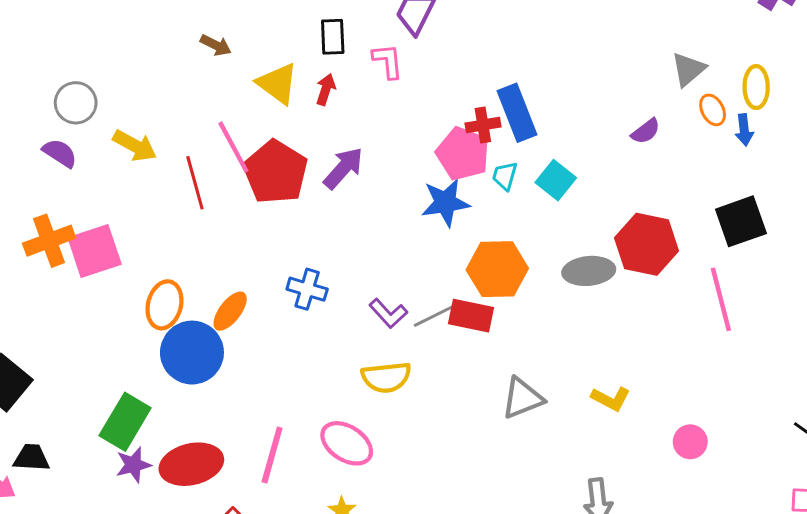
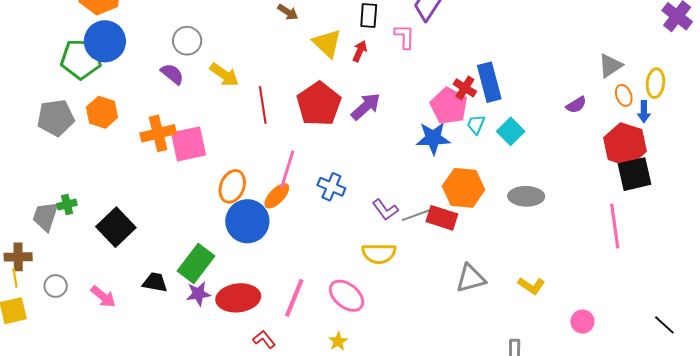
red cross: (483, 125) -> (465, 88), turned 35
pink line: (233, 147) -> (287, 169), moved, turned 39
red hexagon: (647, 244) -> (625, 145), moved
black trapezoid: (31, 458) -> (155, 282), moved

